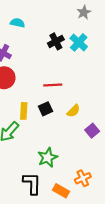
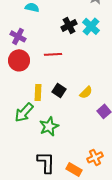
red line: (53, 85) -> (53, 54), moved
black square: (45, 109) -> (59, 90), turned -32
green star: (48, 158) -> (49, 126), moved

